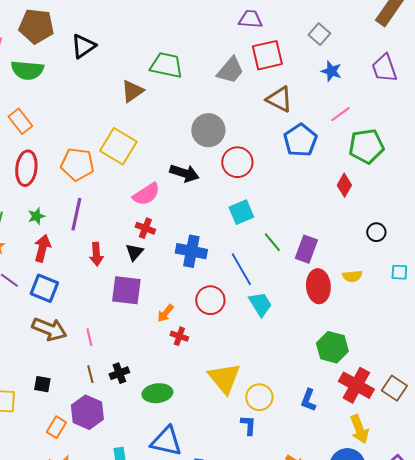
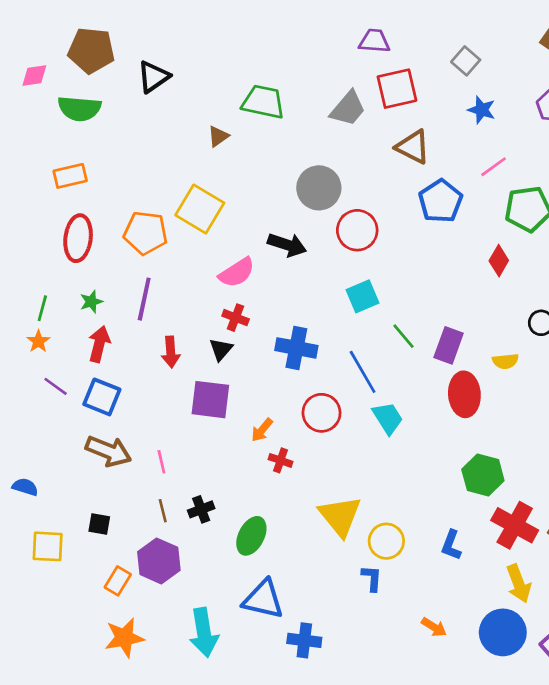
brown triangle: (132, 91) -> (218, 136), size x0.7
orange rectangle: (20, 121) -> (70, 176), turned -65
yellow semicircle: (352, 276) -> (505, 361), moved
green ellipse: (157, 393) -> (251, 536), turned -56

